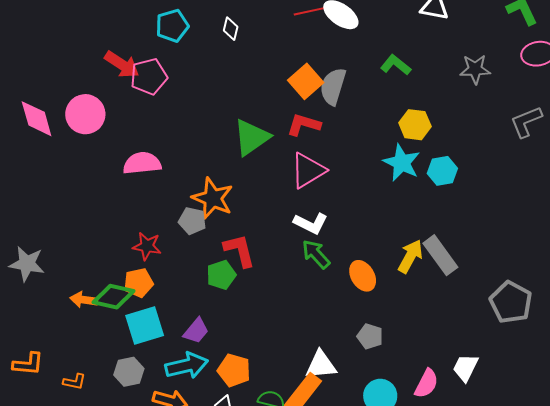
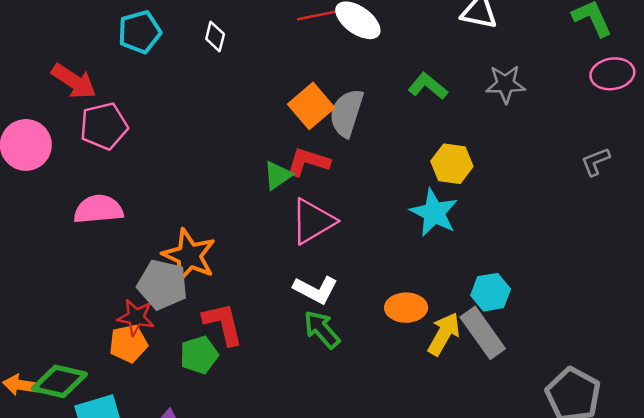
gray star: (475, 69) -> (505, 84), moved
pink pentagon: (149, 77) -> (104, 126), moved
gray L-shape: (526, 122) -> (596, 162), size x0.7
green triangle: (251, 137) -> (278, 175), moved, size x0.6
cyan hexagon: (442, 171) -> (491, 292), moved
gray pentagon: (192, 221) -> (162, 285), size x1.4
red star: (147, 246) -> (136, 317), moved
orange ellipse: (363, 276) -> (406, 308), moved, turned -60
orange pentagon: (139, 283) -> (128, 344), moved

